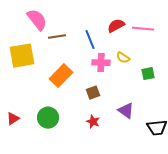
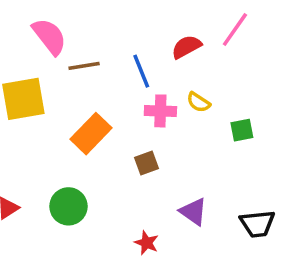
pink line: (143, 29) -> (235, 29), moved, turned -60
purple triangle: (126, 111) -> (193, 212), moved
red star: (93, 122) -> (147, 243), moved

